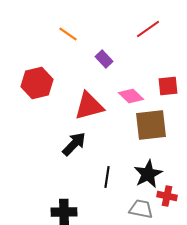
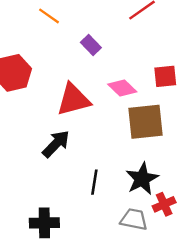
red cross: (167, 196) -> (164, 204), turned -36

